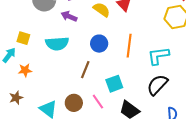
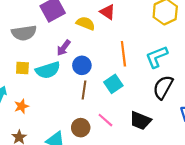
purple arrow: (69, 16) -> (64, 48), moved, turned -63
yellow square: (23, 38) -> (22, 68), moved
blue circle: (99, 44) -> (82, 65), moved
cyan square: (114, 84) -> (113, 84), moved

